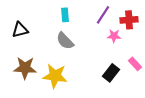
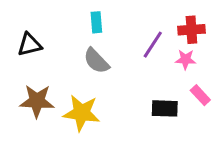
purple line: (103, 15) -> (153, 45), moved
pink star: (114, 36) -> (185, 59), moved
black rectangle: (111, 73) -> (165, 108), turned 54

